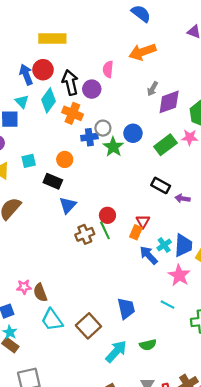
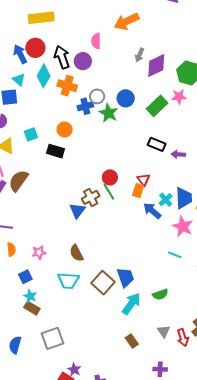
blue triangle: (68, 205) -> (77, 210), moved
brown semicircle: (40, 293) -> (76, 253), moved
blue trapezoid: (126, 308) -> (125, 277), moved
cyan trapezoid: (52, 320) -> (68, 281), turned -45

